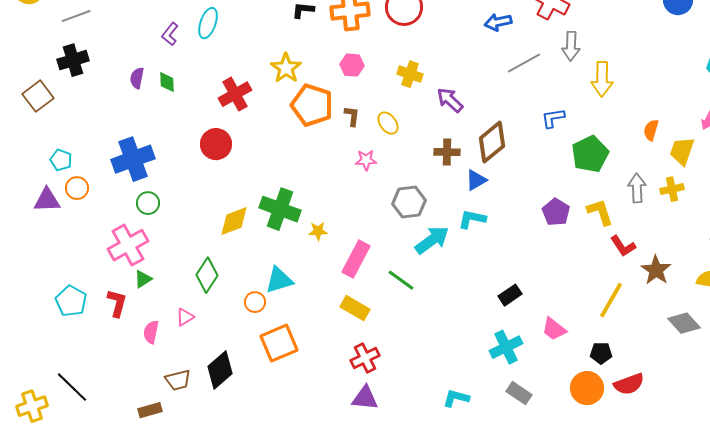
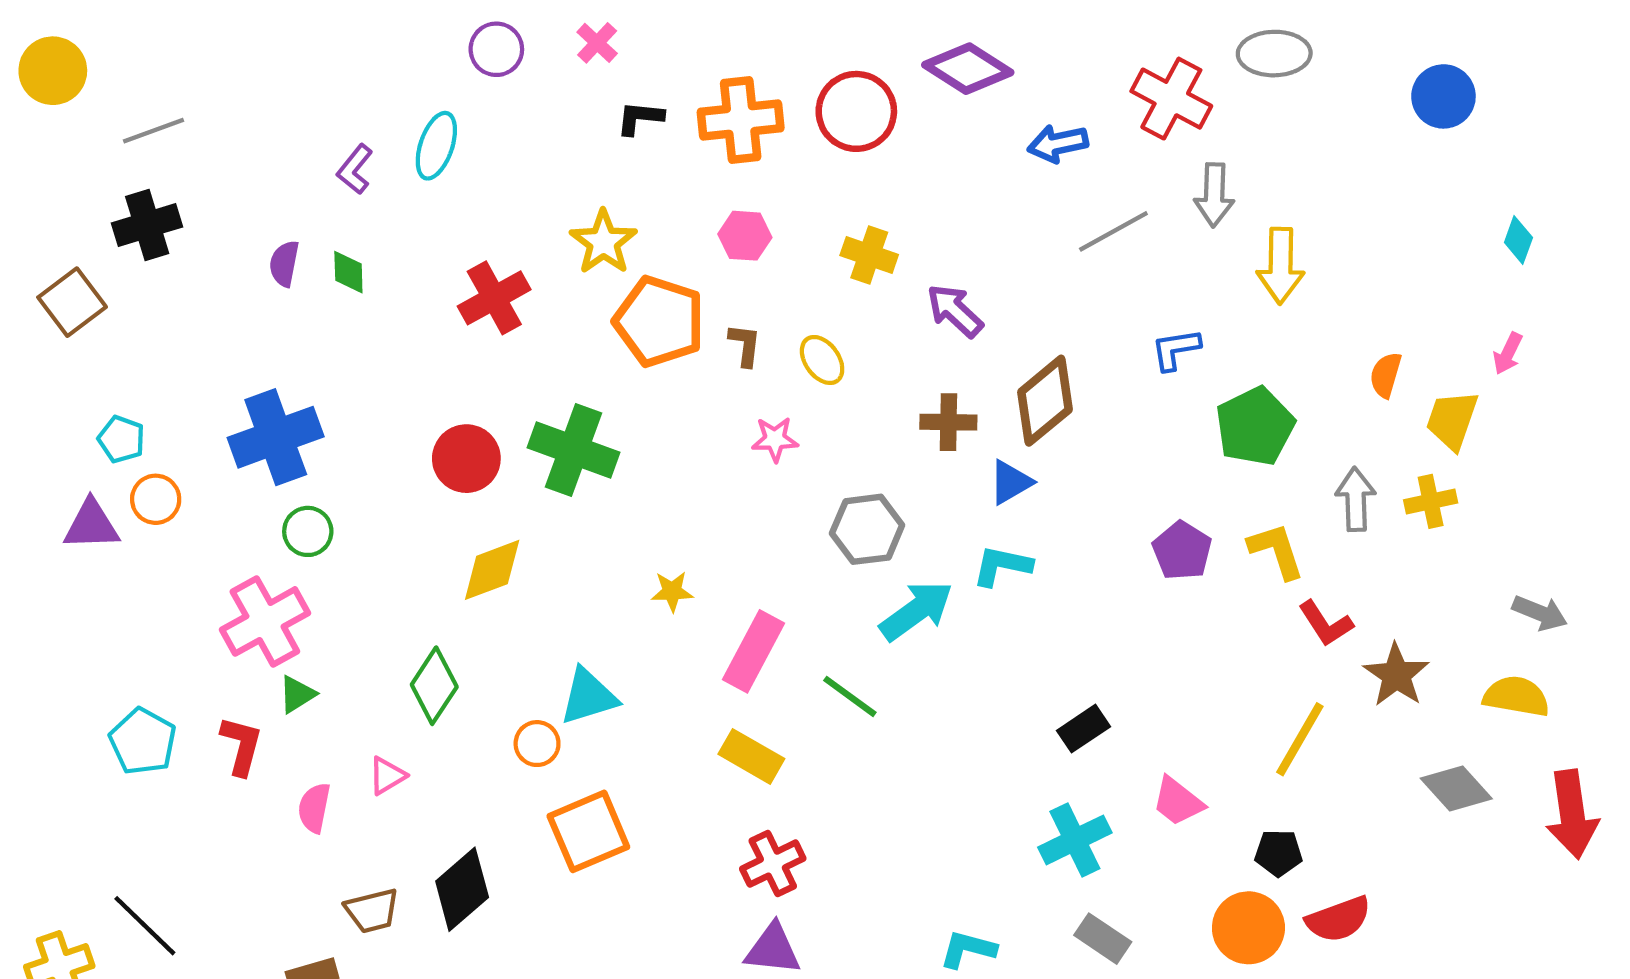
red circle: (216, 144) -> (466, 459), moved
green cross: (280, 209) -> (573, 450), moved

